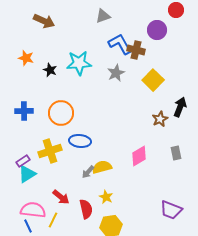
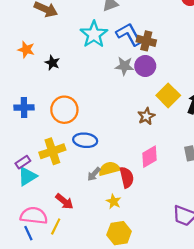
purple circle: (157, 30) -> (145, 66), moved
cyan star: (79, 63) -> (94, 34), moved, turned -30
gray star: (116, 73) -> (124, 66), turned 30
yellow square: (153, 80) -> (168, 95), moved
brown star: (160, 119) -> (146, 116), moved
red semicircle: (86, 209) -> (127, 177), moved

